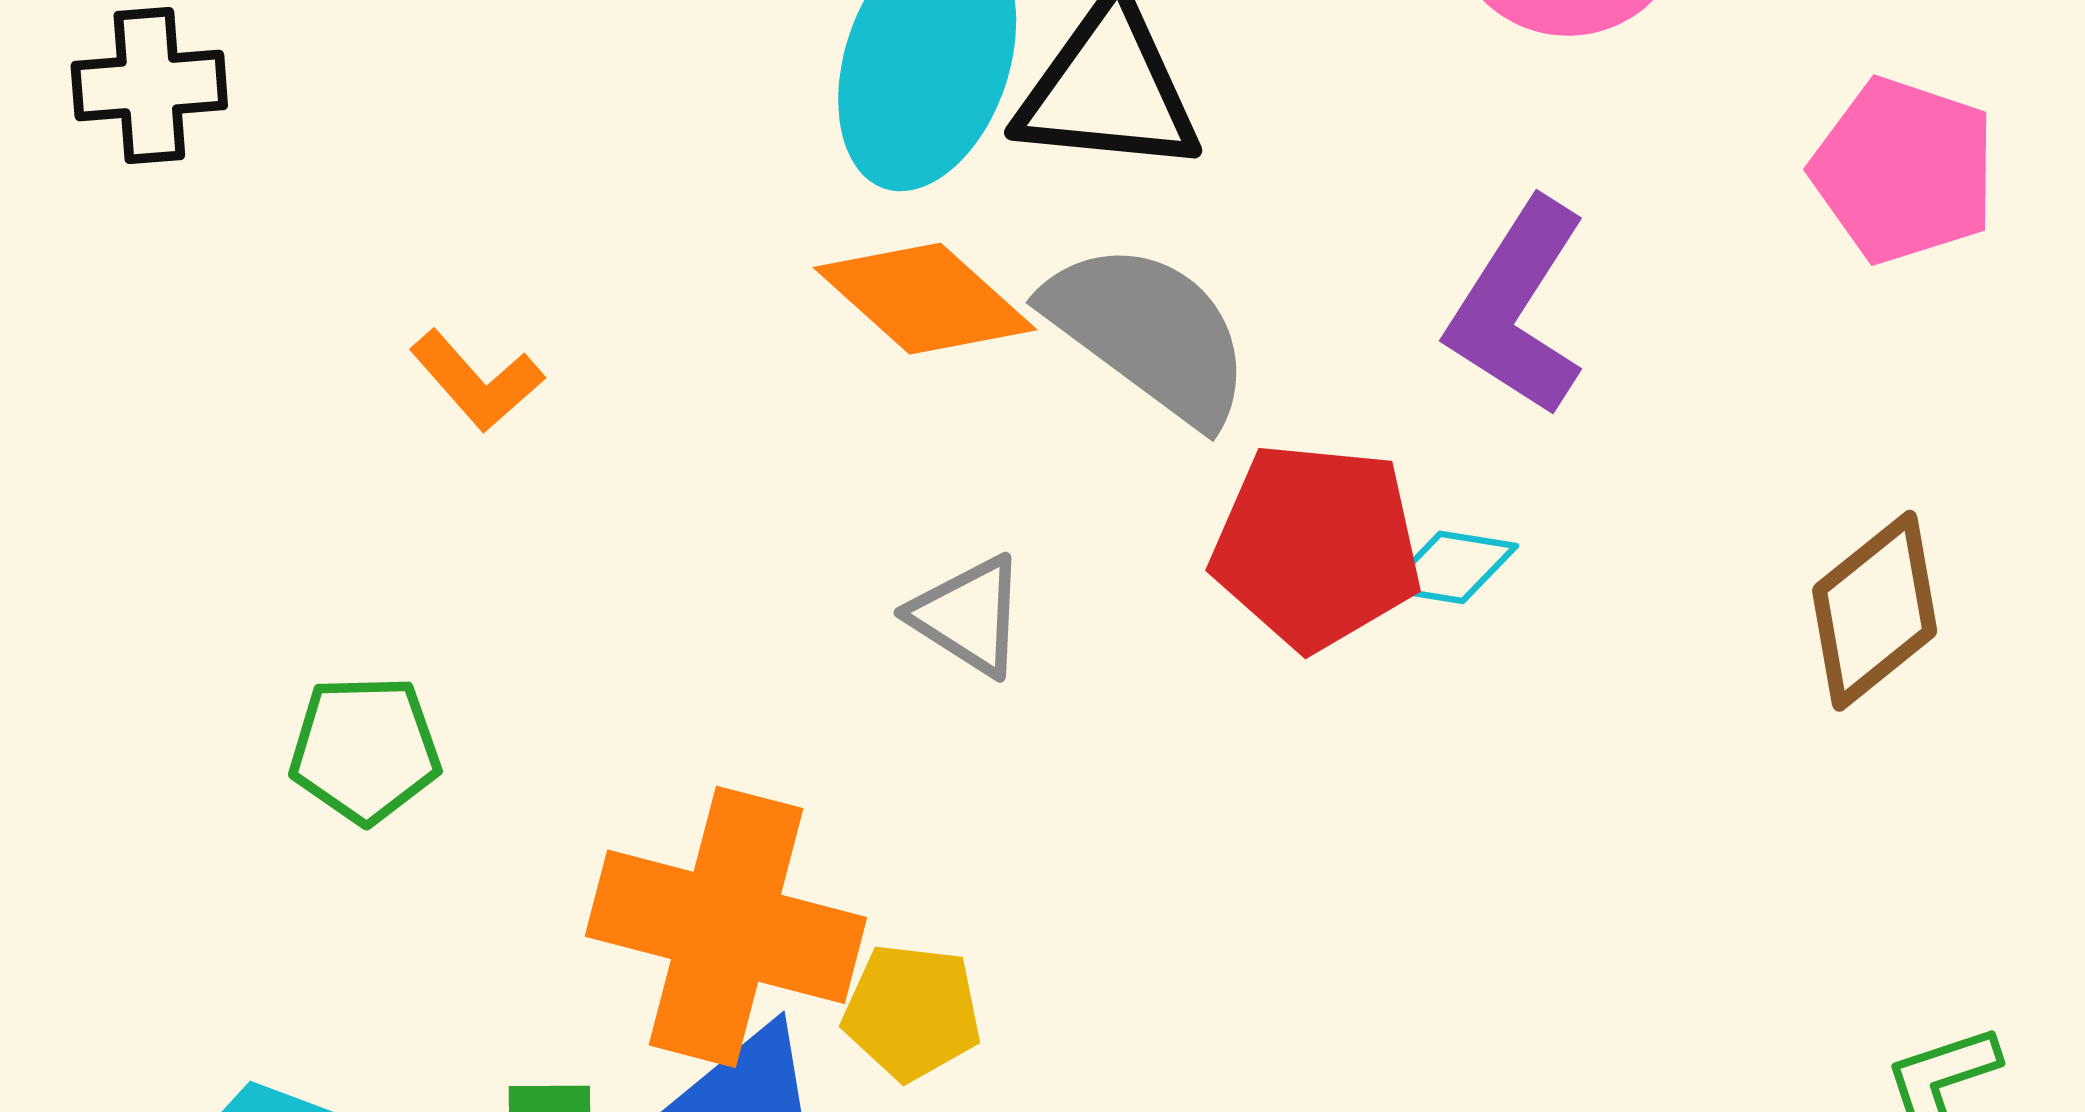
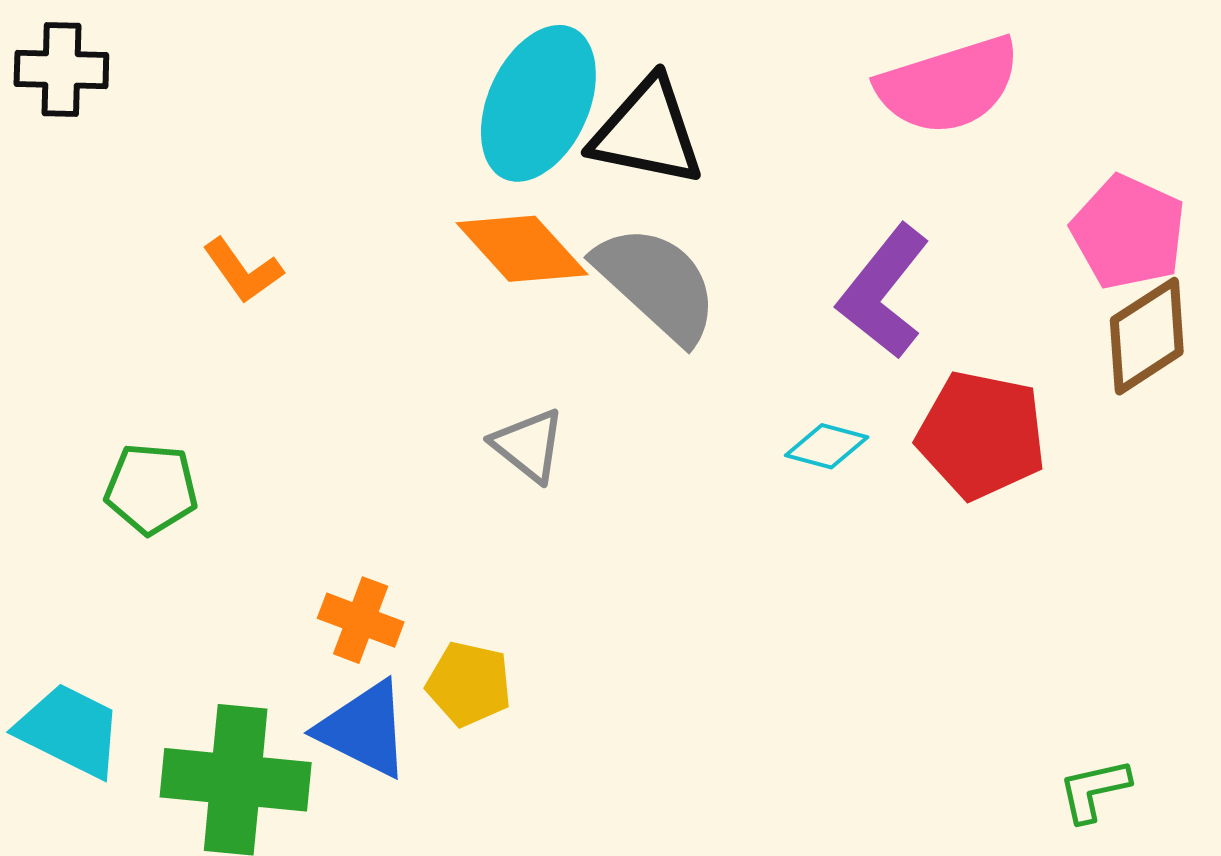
red pentagon: (1316, 546) -> (981, 435), moved
brown diamond: (1875, 611) -> (1147, 336), moved
orange cross: (726, 927) -> (361, 620), size x0.5

